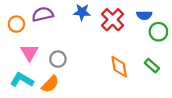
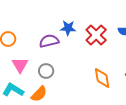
purple semicircle: (43, 14) -> (49, 41), moved

